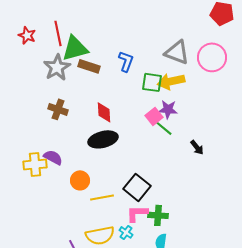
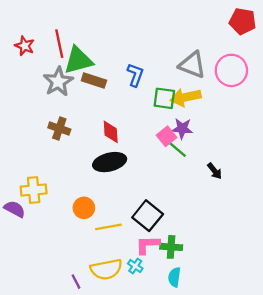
purple semicircle: (53, 157) -> (15, 209), moved

